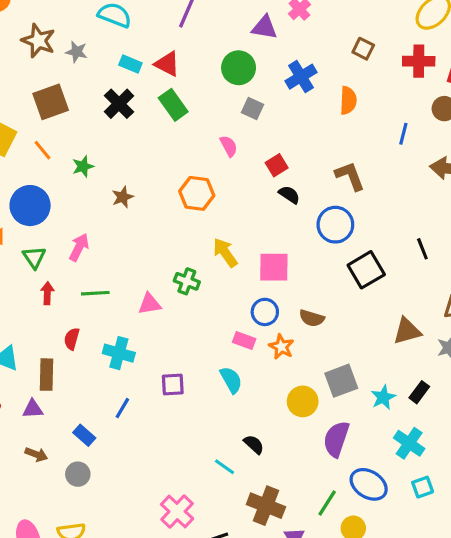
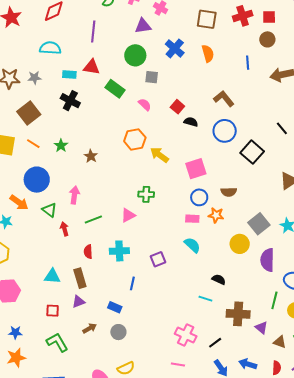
brown square: (363, 49) -> (207, 19), size x1.5
green rectangle: (173, 105) -> (115, 89), moved
yellow arrow: (225, 253) -> (159, 155), moved
brown arrow: (36, 454) -> (90, 328), turned -32

